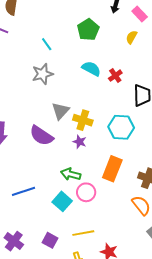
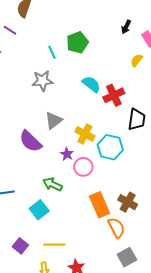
green pentagon: (88, 30) -> (77, 42), moved
red cross: (115, 76) -> (114, 95), size x1.5
yellow cross: (83, 120) -> (85, 134), moved
orange rectangle: (112, 169) -> (99, 205), moved, turned -55
pink circle: (86, 192) -> (83, 167), moved

